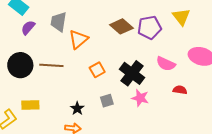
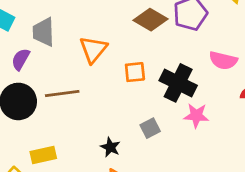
gray trapezoid: (59, 22) -> (43, 32), moved
purple semicircle: (28, 28) -> (21, 59), moved
orange square: (97, 70) -> (135, 72), moved, turned 35

